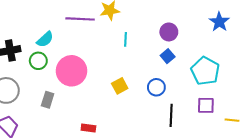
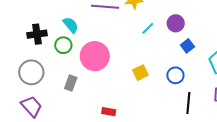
purple circle: (169, 32) -> (176, 23), moved
cyan semicircle: (45, 39) -> (71, 25), turned -90
cyan line: (126, 39) -> (148, 28), turned 40

